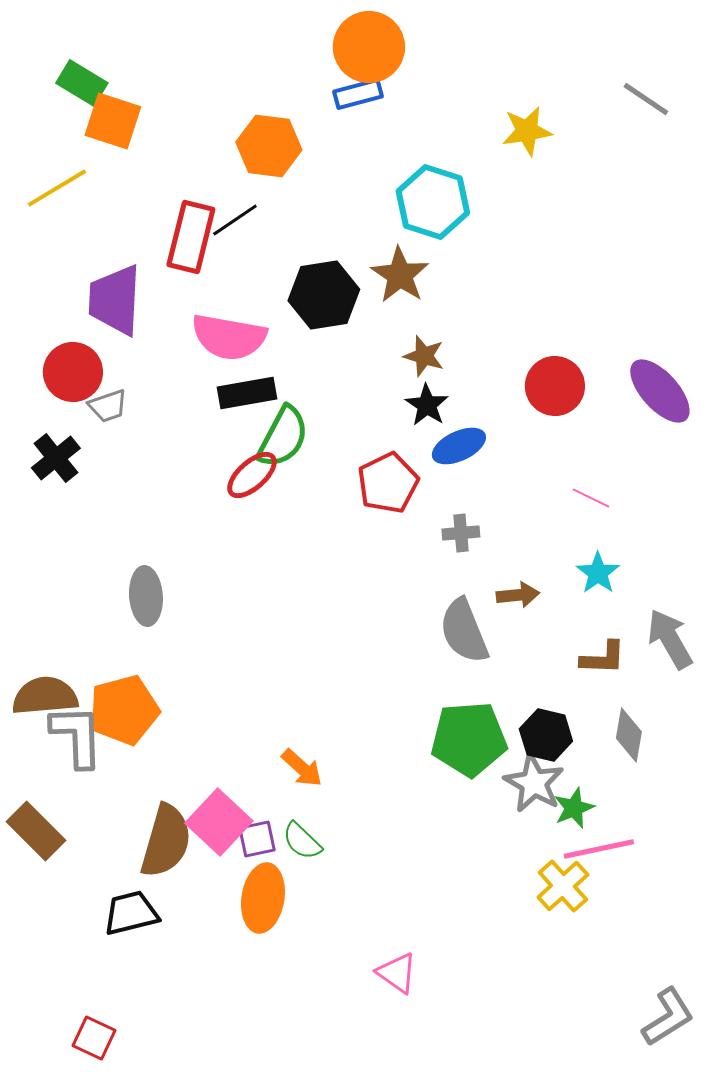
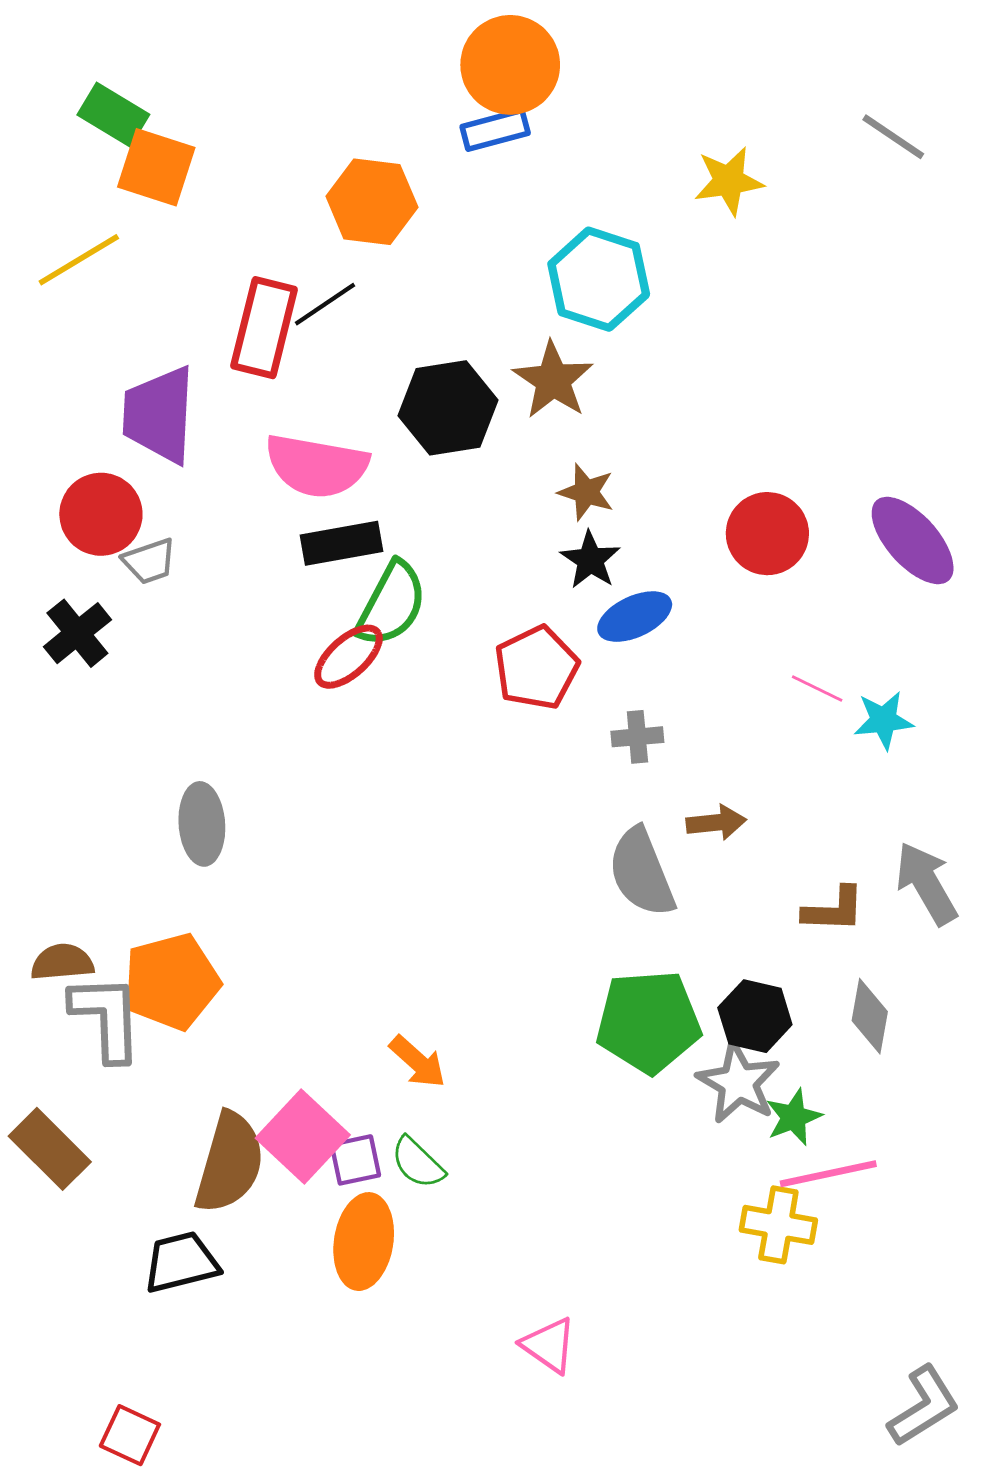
cyan star: (598, 573) -> (884, 720), moved, turned 30
brown semicircle: (45, 696) -> (62, 962), size x0.7
yellow cross: (563, 886) -> (778, 1225), turned -38

